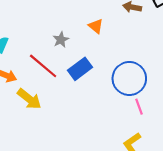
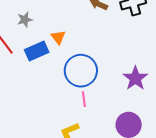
orange triangle: (96, 26) -> (58, 37), moved

